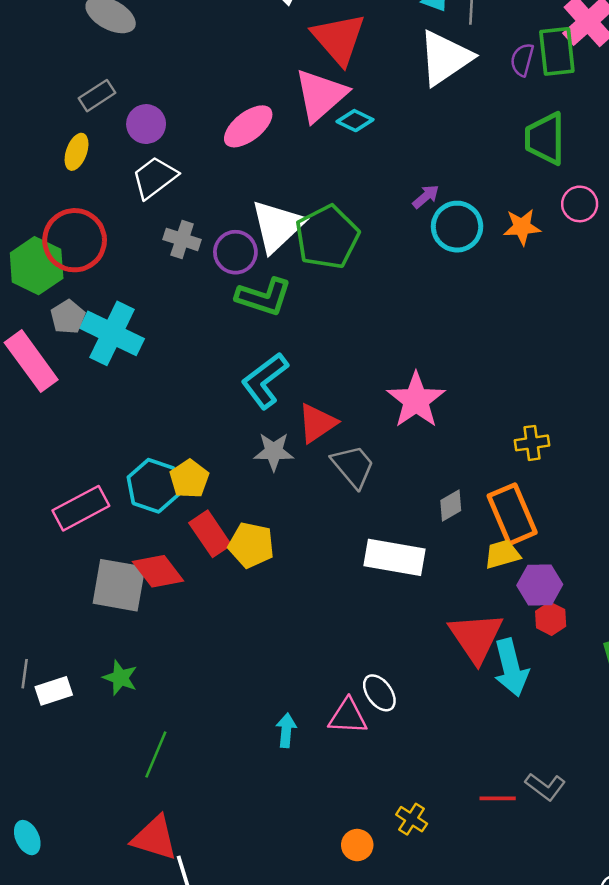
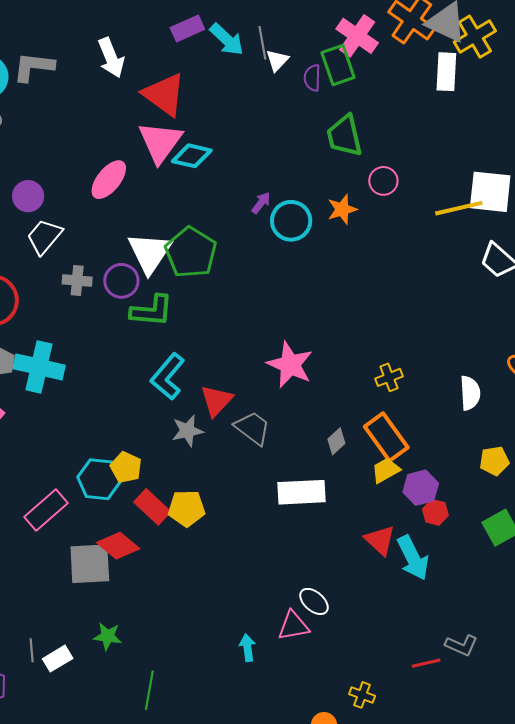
white triangle: (445, 58) -> (277, 60), moved, size x0.5
cyan diamond: (355, 121) -> (192, 156), size x1.4
red triangle: (476, 637) -> (380, 540), size x0.7

